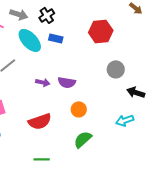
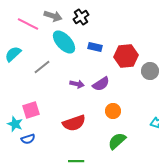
red hexagon: (101, 31) -> (126, 56), moved
blue rectangle: (56, 38) -> (95, 47), moved
purple semicircle: (67, 82) -> (101, 84), turned -42

